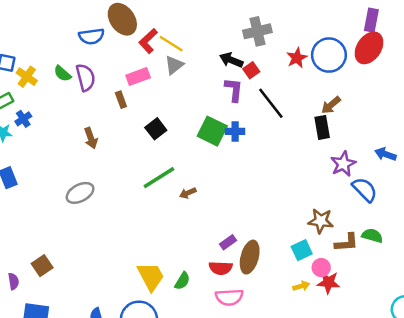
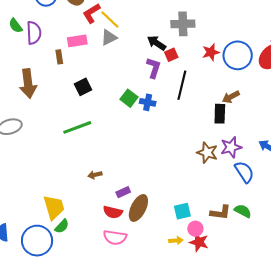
black line: (271, 103) -> (182, 85), turned 40
green square: (212, 131) -> (129, 98), size x0.7
brown arrow: (91, 138) -> (28, 83), size x1.6
brown arrow: (188, 193) -> (95, 175), moved
brown star: (321, 221) -> (207, 153), moved
green semicircle: (182, 281) -> (62, 226), moved

